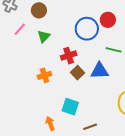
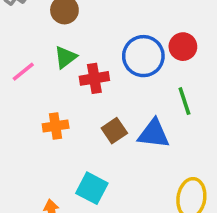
pink line: (20, 29) -> (23, 72), moved
green line: (114, 50) -> (184, 101), turned 49
red cross: (69, 56) -> (94, 78), moved

